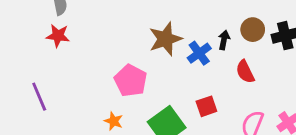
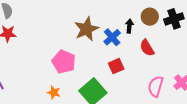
red square: (206, 106) -> (116, 66), moved

